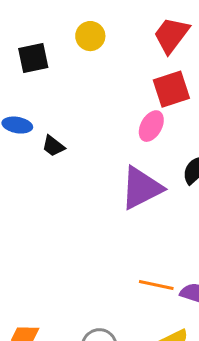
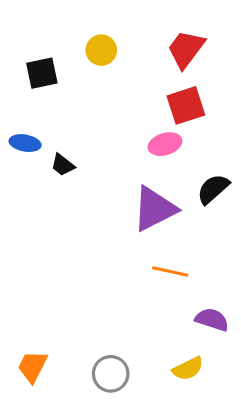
pink ellipse: (151, 126) -> (165, 144), turned 44
orange line: (156, 285) -> (170, 271), moved

